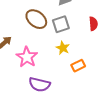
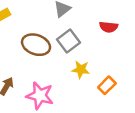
red semicircle: (93, 24) -> (109, 27), turned 120

